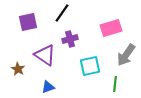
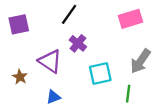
purple square: (28, 22) -> (19, 24), moved
pink rectangle: (111, 28) -> (130, 19), moved
purple cross: (70, 39) -> (78, 43), turned -35

